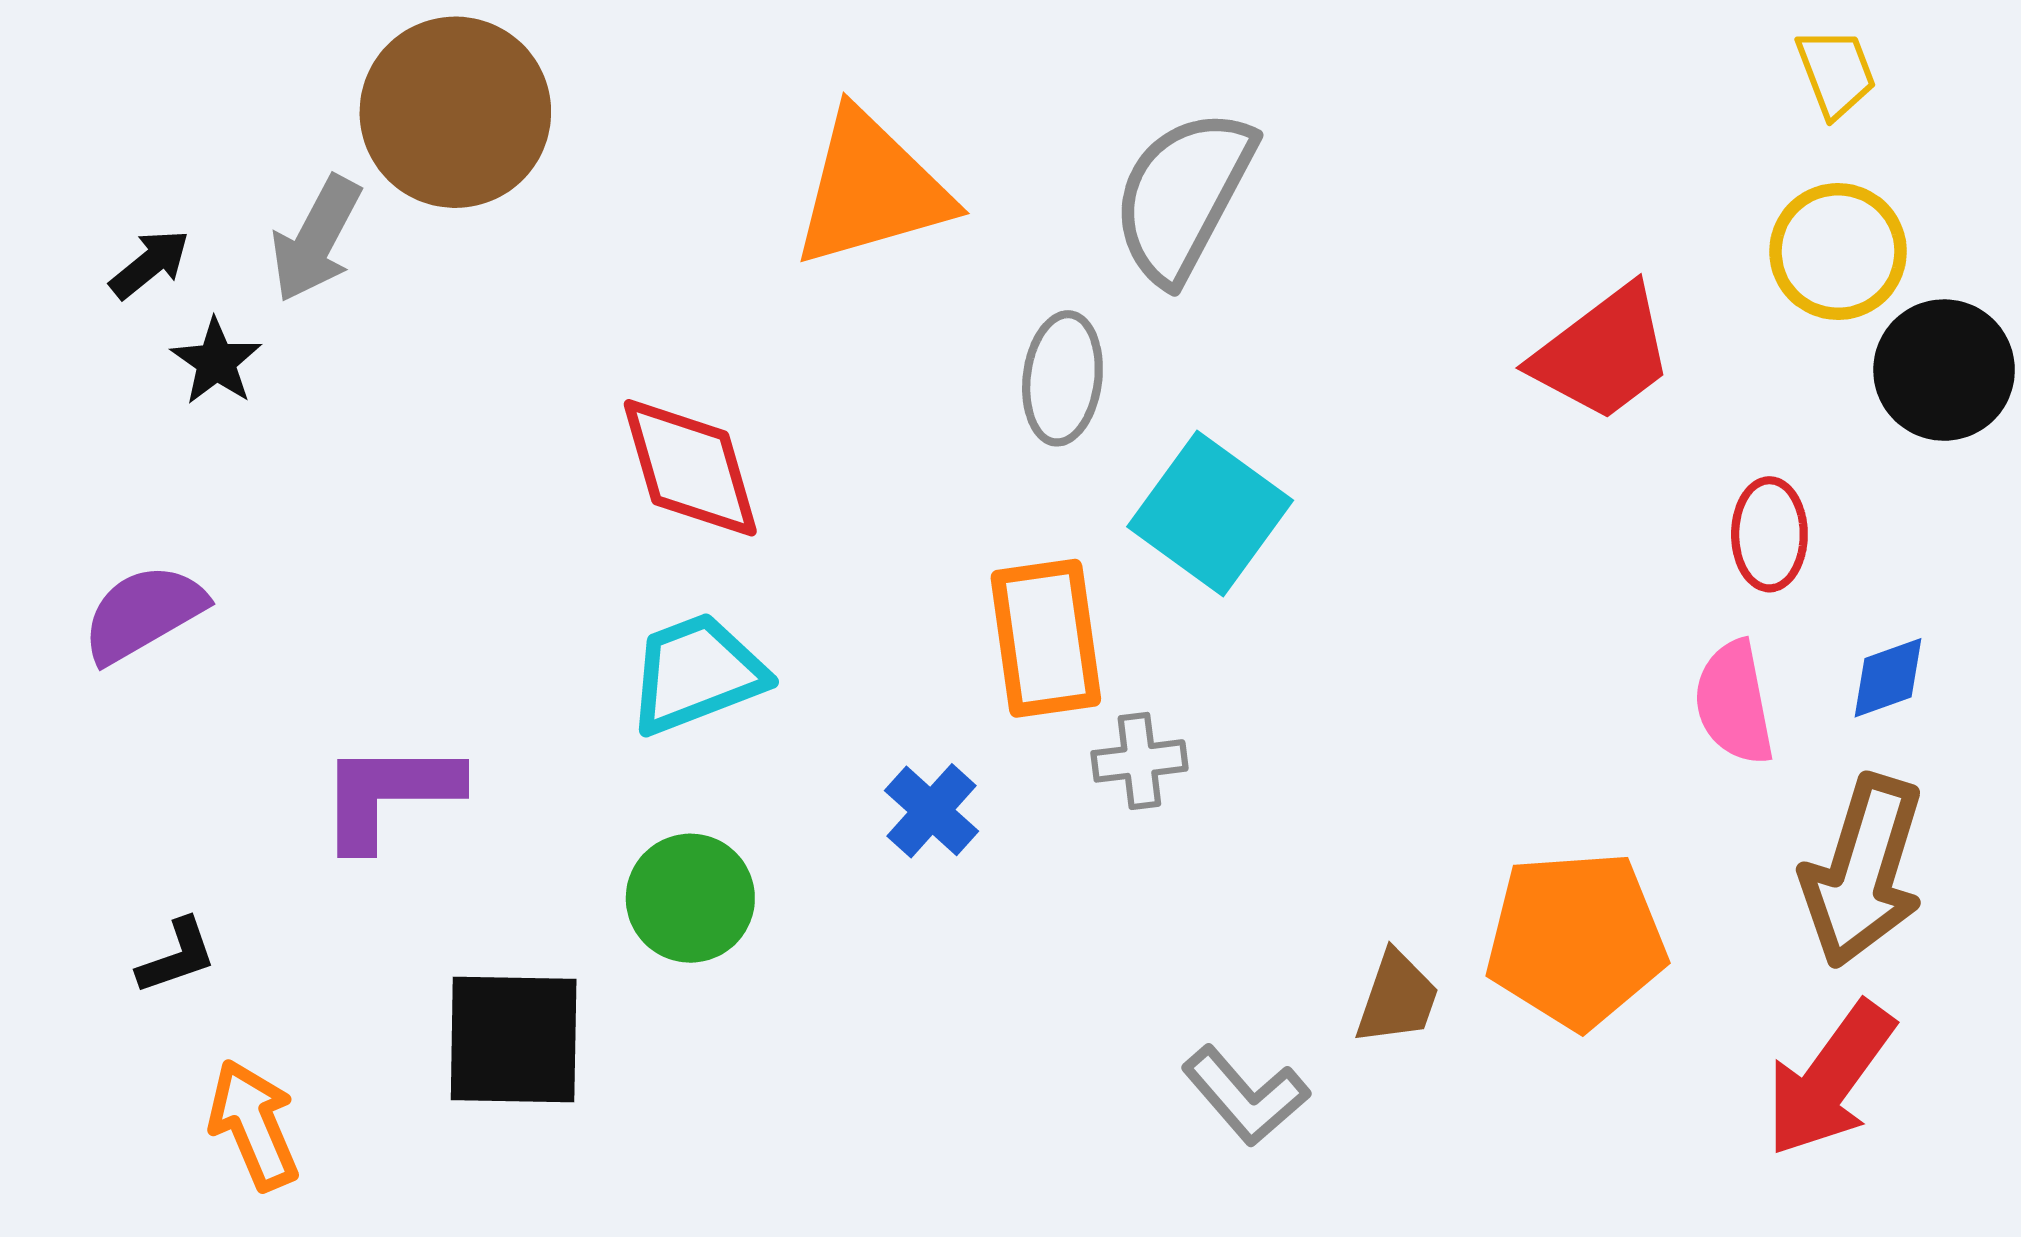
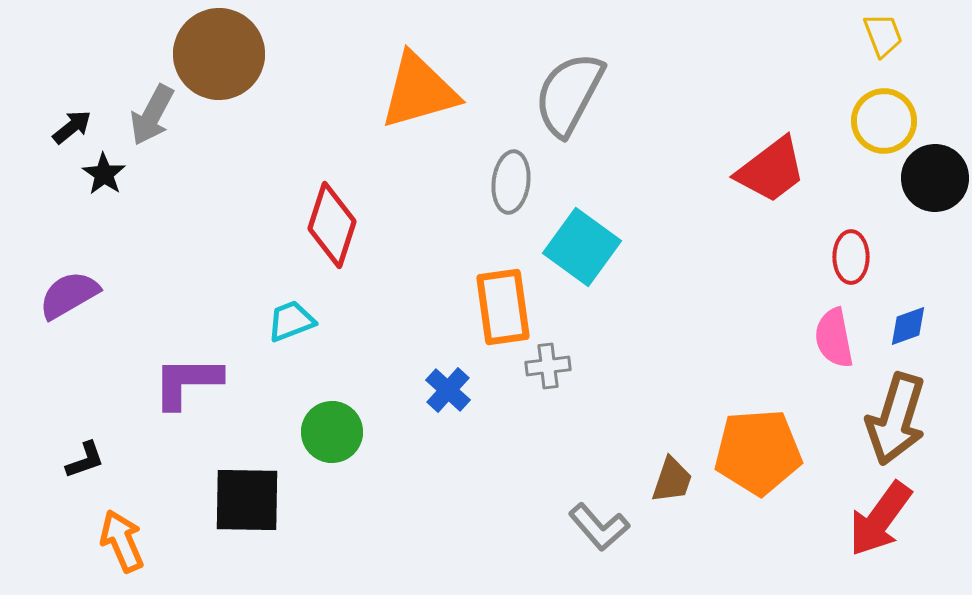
red diamond: (690, 468) -> (332, 225), turned 34
cyan trapezoid: (697, 674) -> (291, 321), moved, size x0.7

